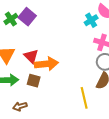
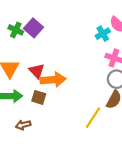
green cross: (11, 19) -> (16, 30), turned -32
yellow line: (84, 98) -> (93, 118), turned 45

